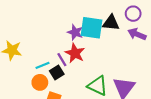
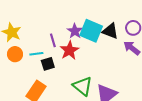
purple line: (62, 60) -> (53, 40), moved
orange circle: (40, 82) -> (15, 54), moved

